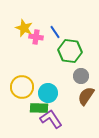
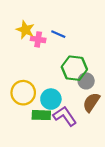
blue line: (55, 32) -> (58, 34), turned -32
green hexagon: (70, 51) -> (74, 68), moved
purple L-shape: (51, 119) -> (65, 116), moved

